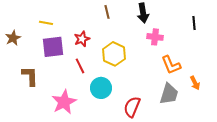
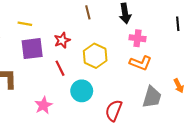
orange L-shape: (171, 65) -> (141, 63), moved, turned -45
pink star: (64, 102) -> (43, 105), size x0.7

